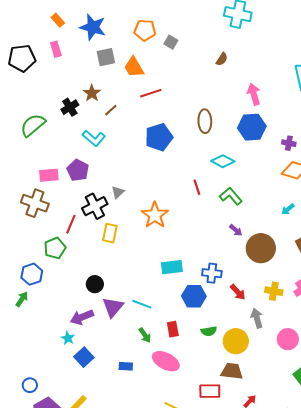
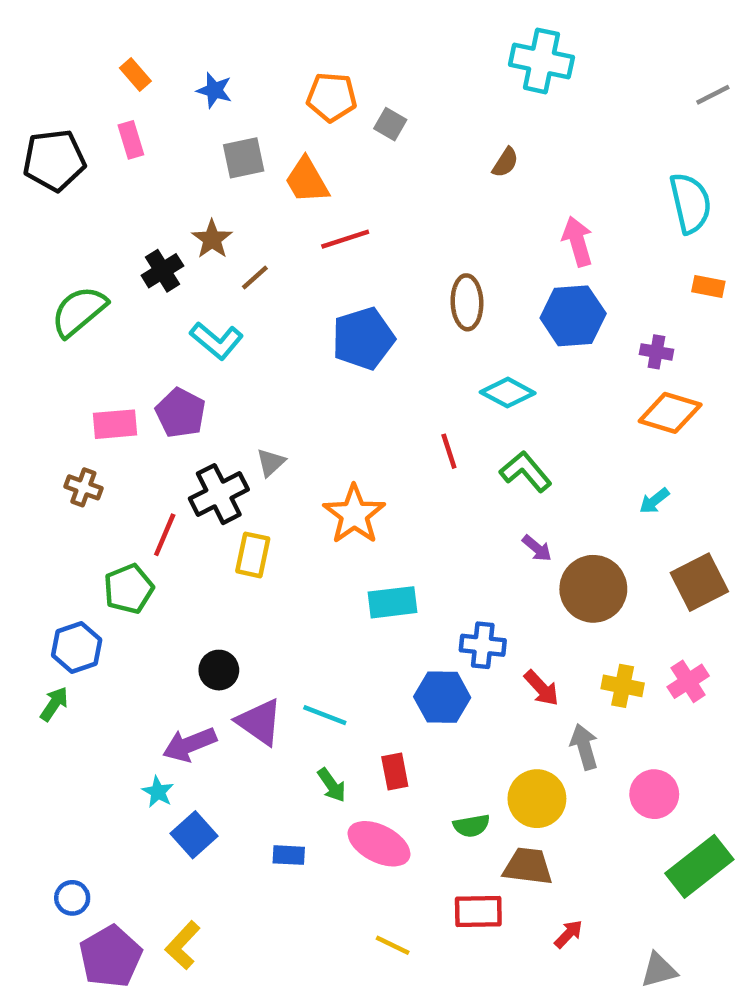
blue star: (93, 27) -> (214, 90), size x0.6
brown cross: (35, 203) -> (83, 487), size x0.6
cyan rectangle: (172, 267) -> (393, 602), moved
purple triangle: (113, 307) -> (259, 722), turned -35
green semicircle: (209, 331) -> (472, 826), moved

